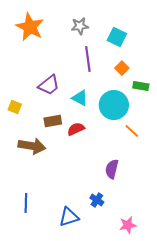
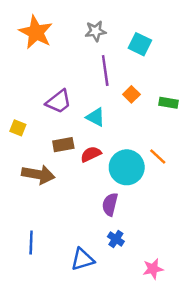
orange square: (122, 68) -> (131, 94), moved
cyan circle: (114, 105) -> (127, 167), moved
purple semicircle: (112, 169) -> (110, 204), moved

